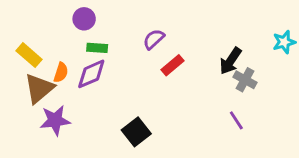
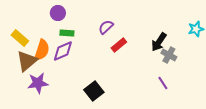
orange semicircle: (61, 72) -> (42, 50), size x1.5

